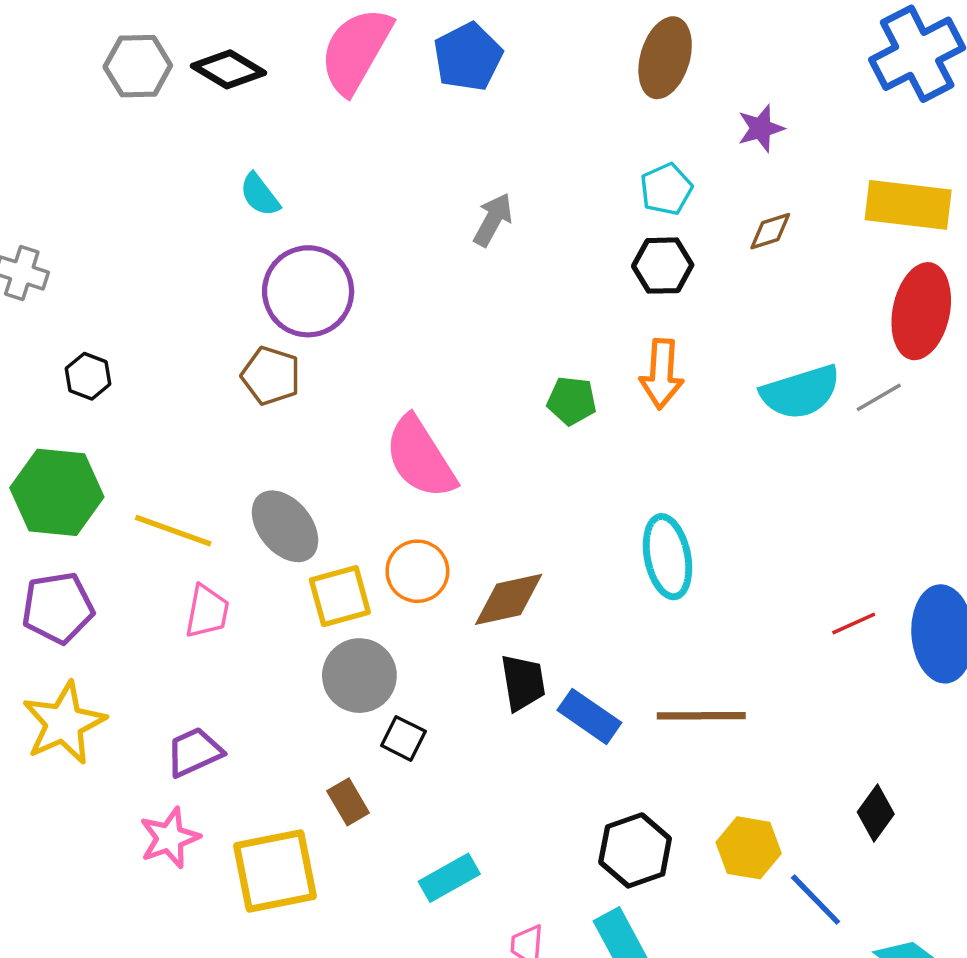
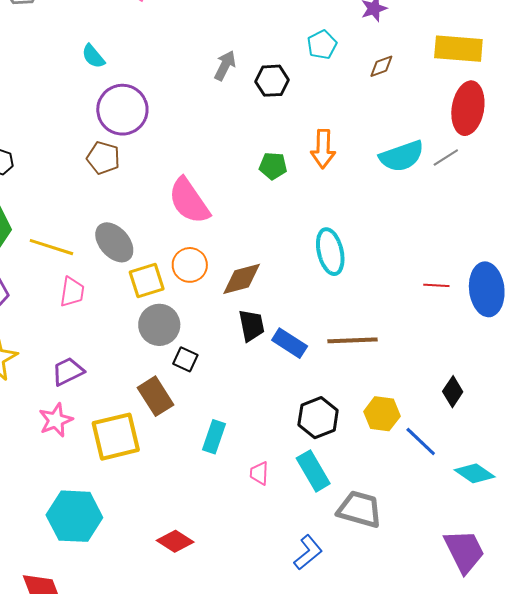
black hexagon: (663, 266) -> (272, 81), moved
red line: (854, 623) -> (436, 285), turned 30
brown rectangle: (348, 802) -> (155, 396), size x1.5
cyan rectangle: (449, 878) -> (214, 437), turned -40

